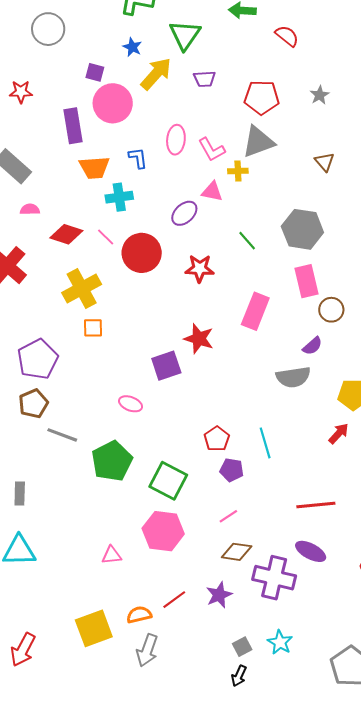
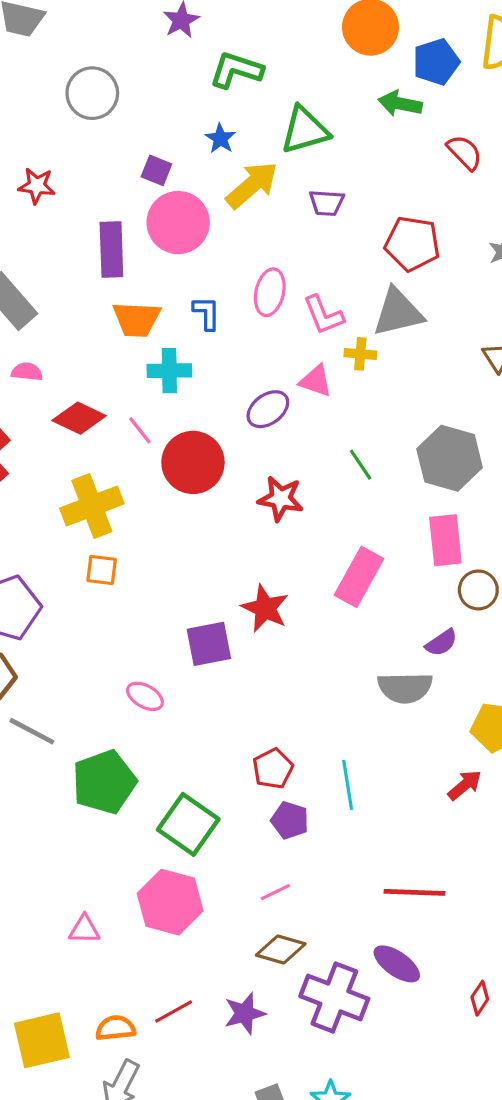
green triangle: (185, 35) -> (305, 130), turned 32

